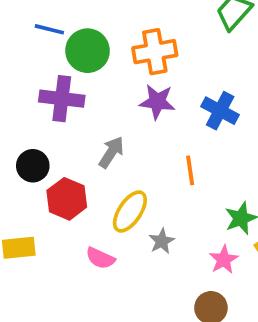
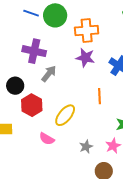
green circle: (88, 51) -> (55, 15), moved
gray arrow: (111, 152) -> (49, 74), moved
gray star: (162, 241) -> (86, 147), moved

